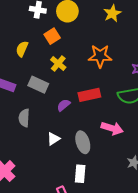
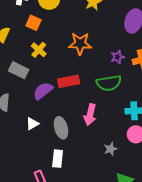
orange square: (52, 36) -> (34, 23), turned -35
purple semicircle: (64, 105) -> (43, 91), size x1.5
pink arrow: (112, 128) -> (90, 115), turned 85

